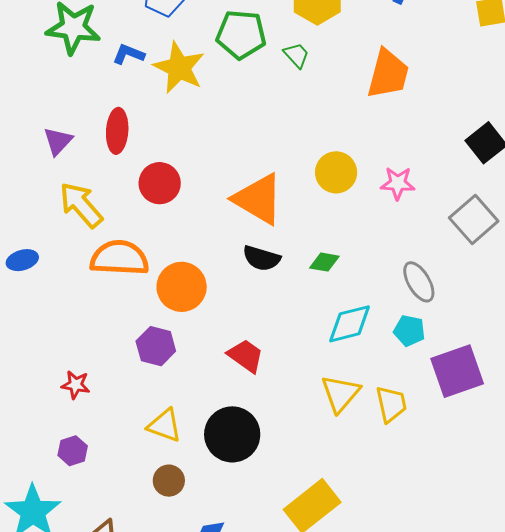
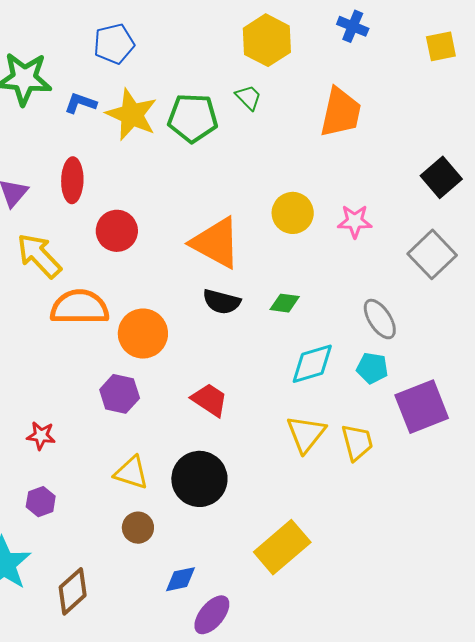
green pentagon: (241, 35) -> (193, 118), moved

